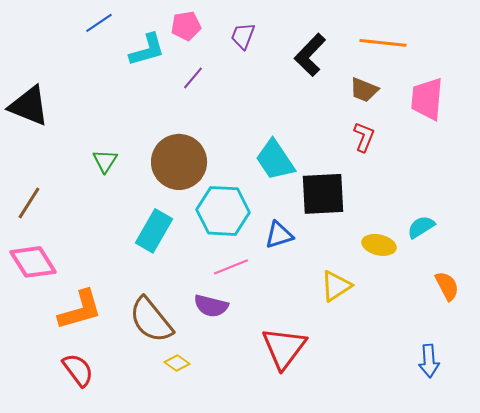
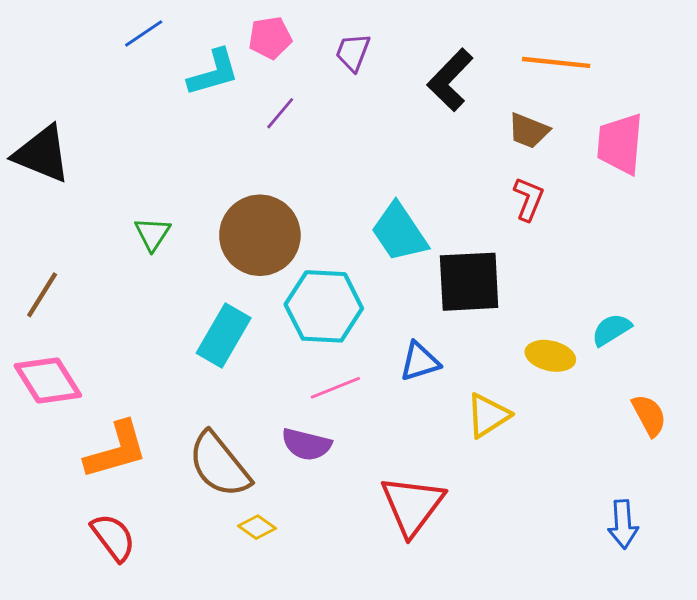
blue triangle: (279, 235) -> (420, 362), moved

